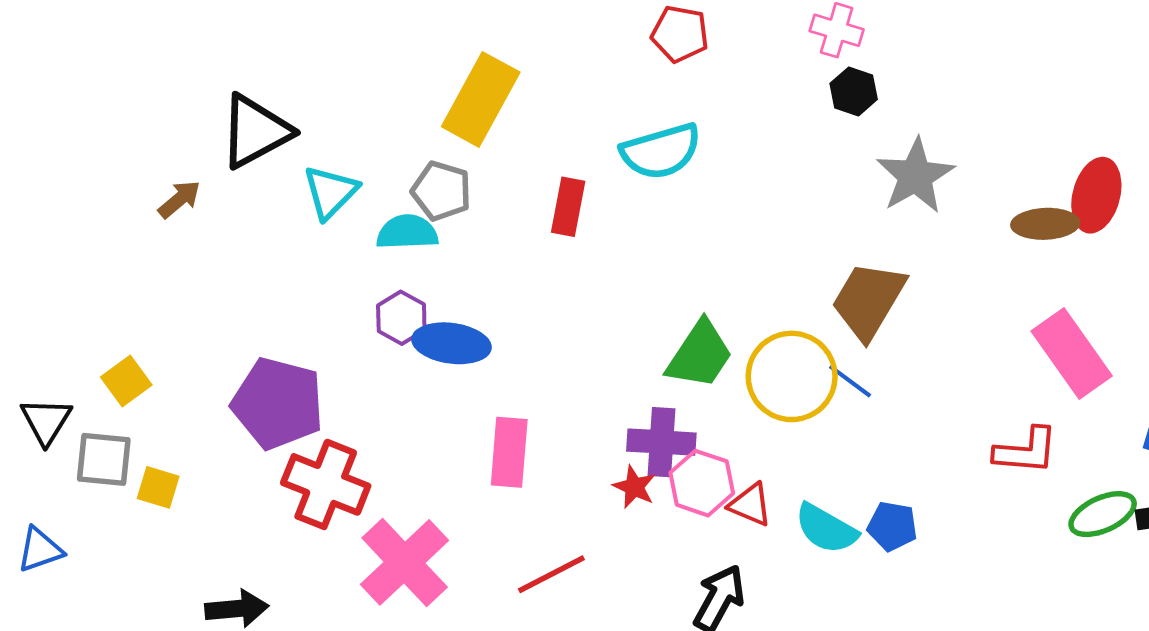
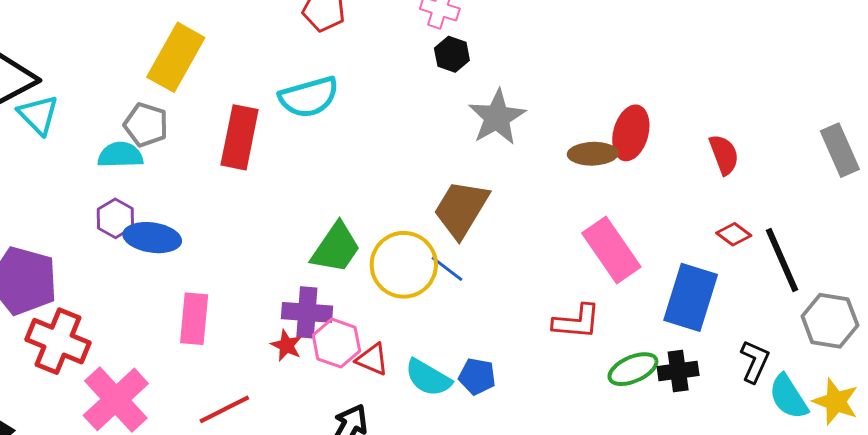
cyan triangle: (330, 192) -> (38, 115), moved, turned -30
red rectangle: (568, 207) -> (240, 137), size x1.5

